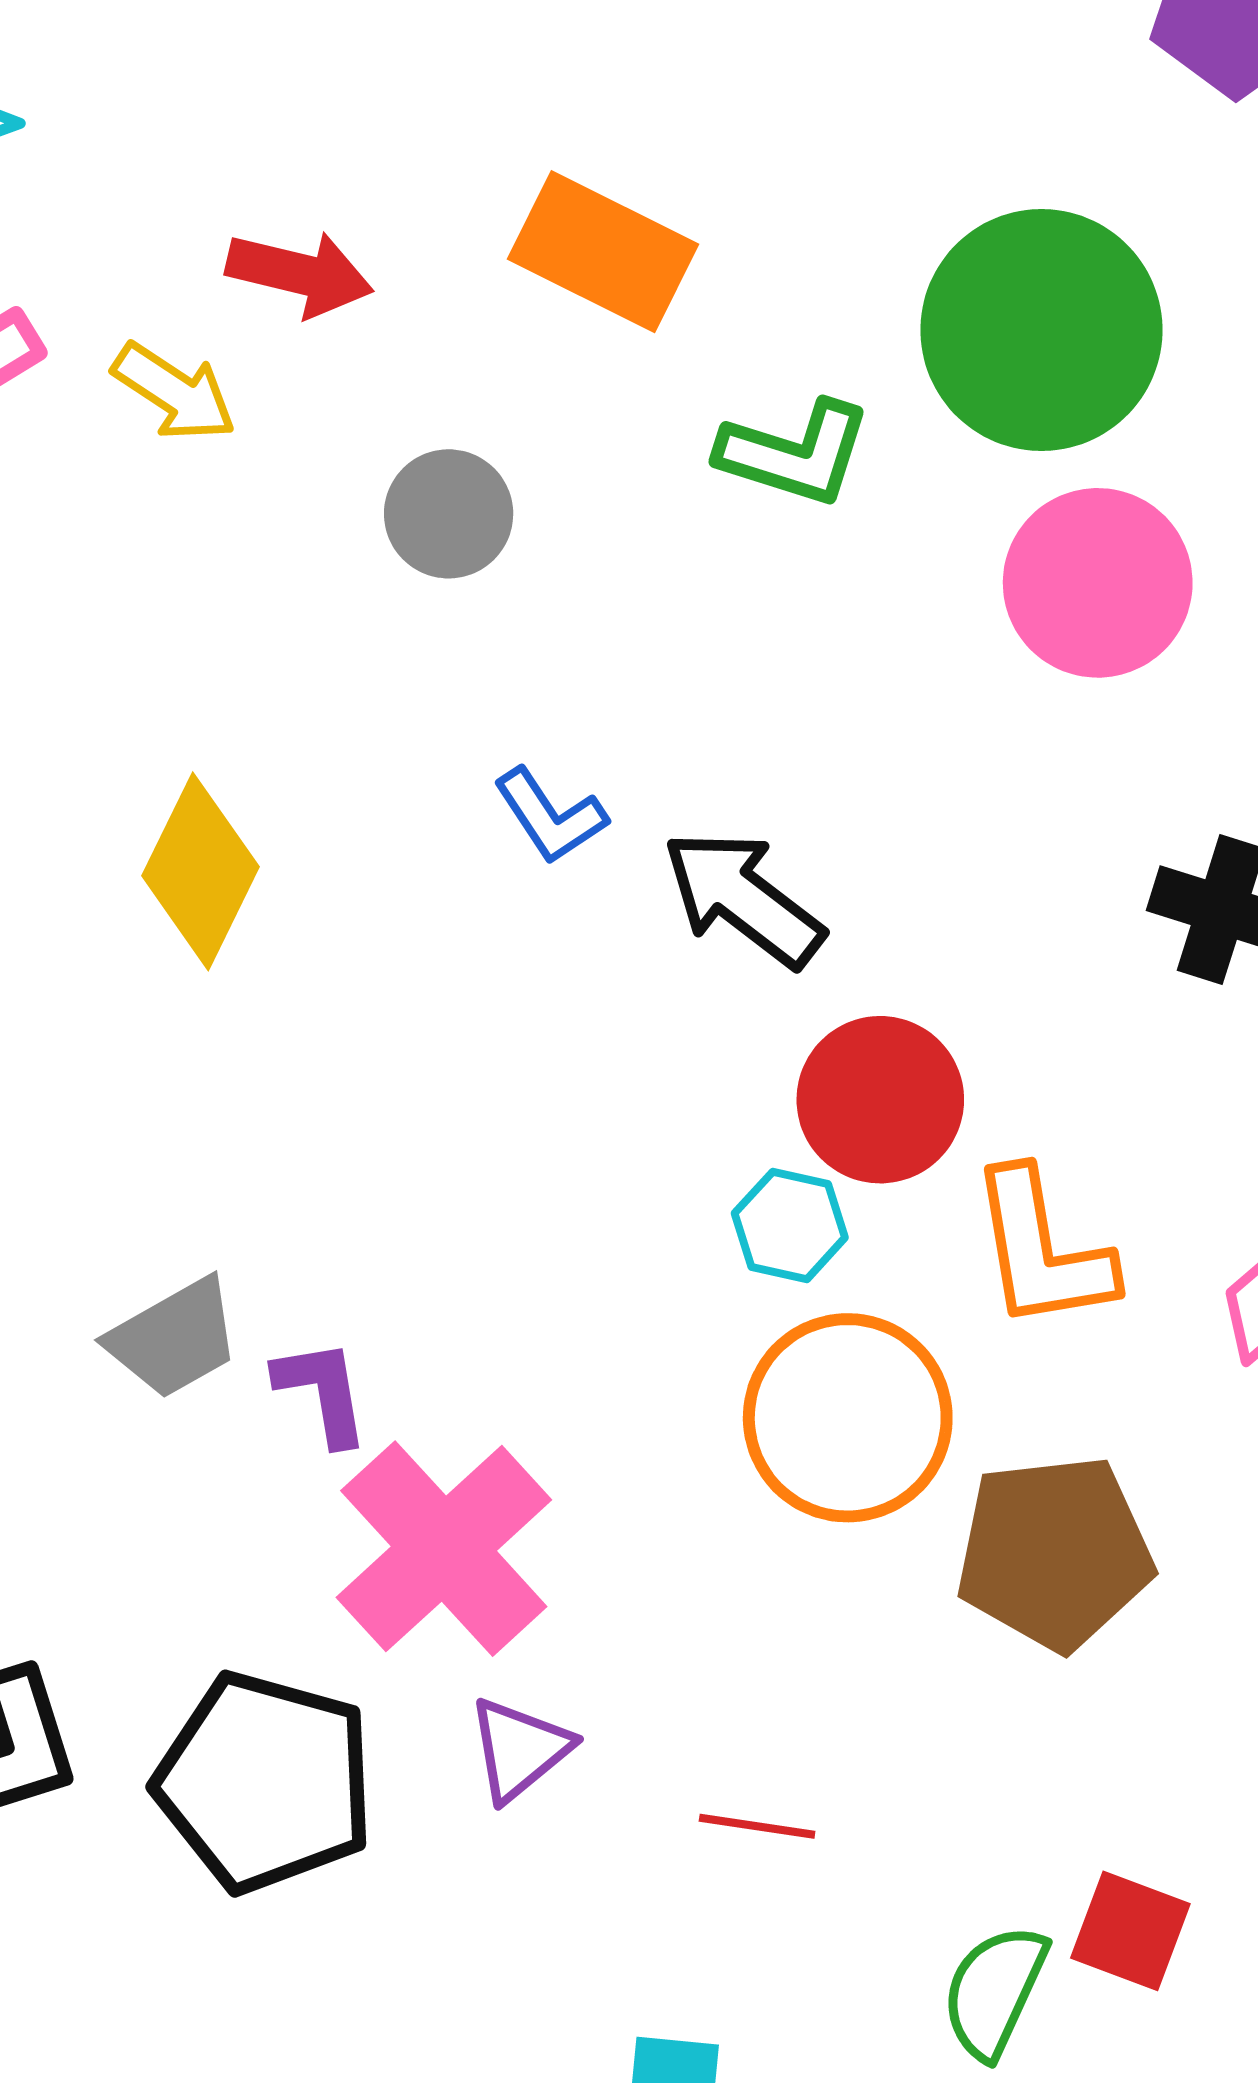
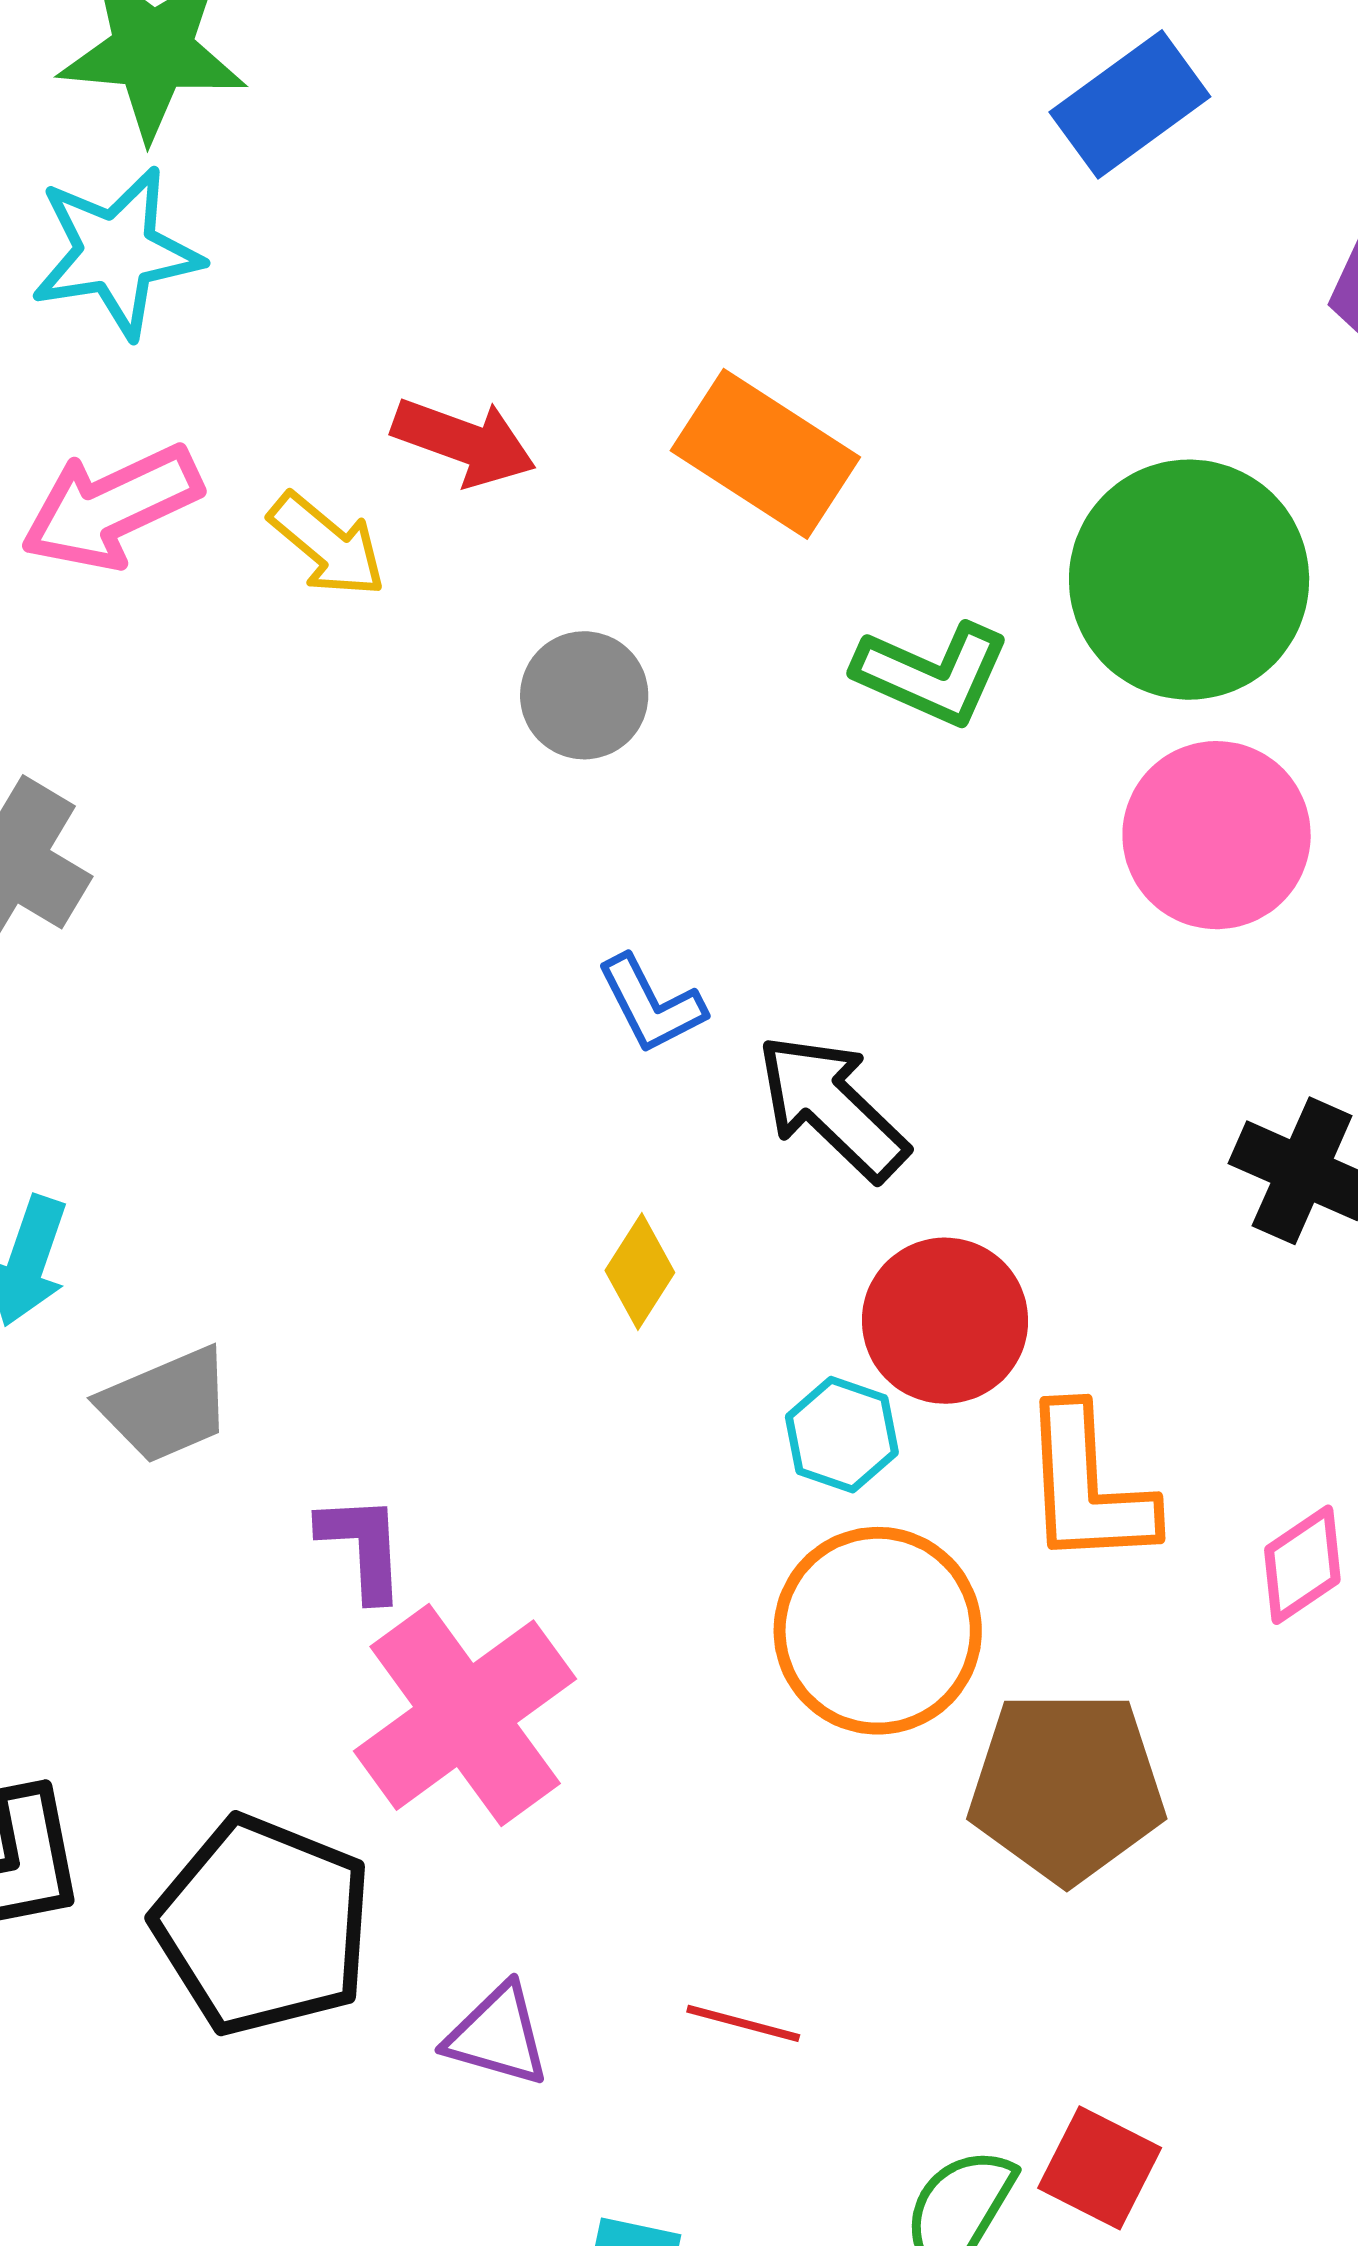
yellow diamond: (201, 871) -> (640, 1271), moved, size x0.6
gray trapezoid: (174, 1338) -> (166, 1405), moved
purple triangle: (519, 1749) -> (497, 2035), moved, turned 49

